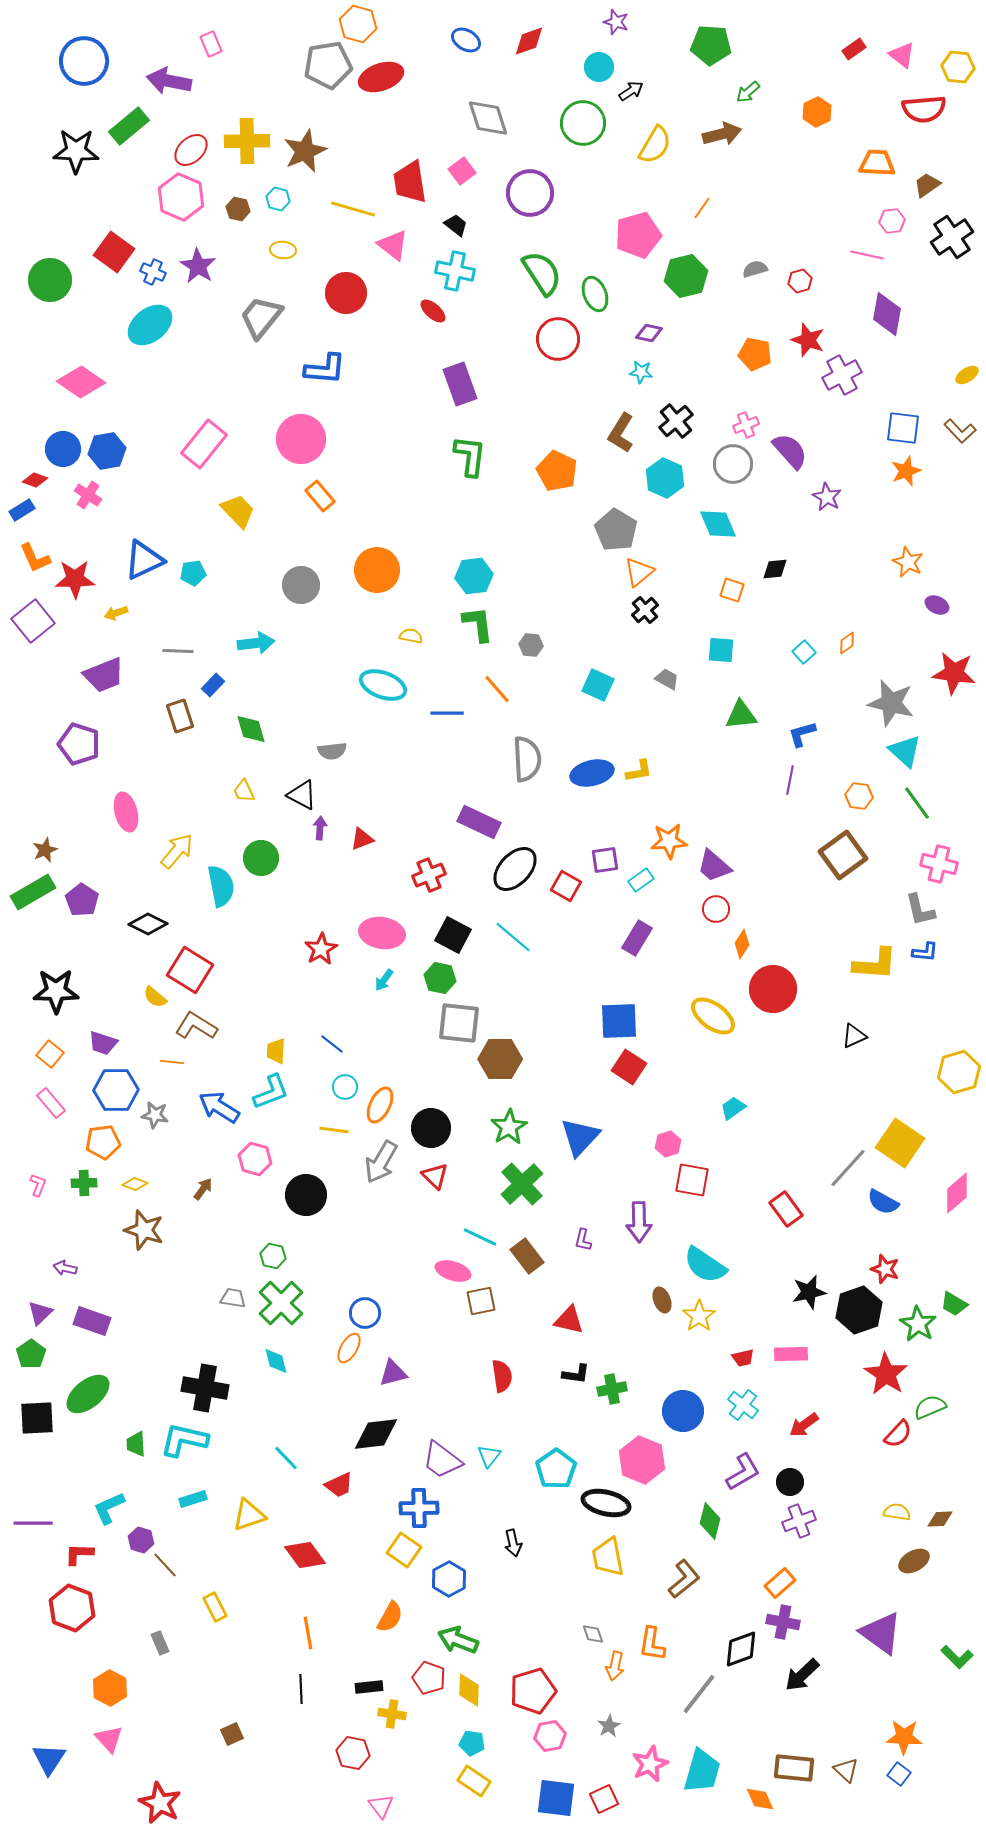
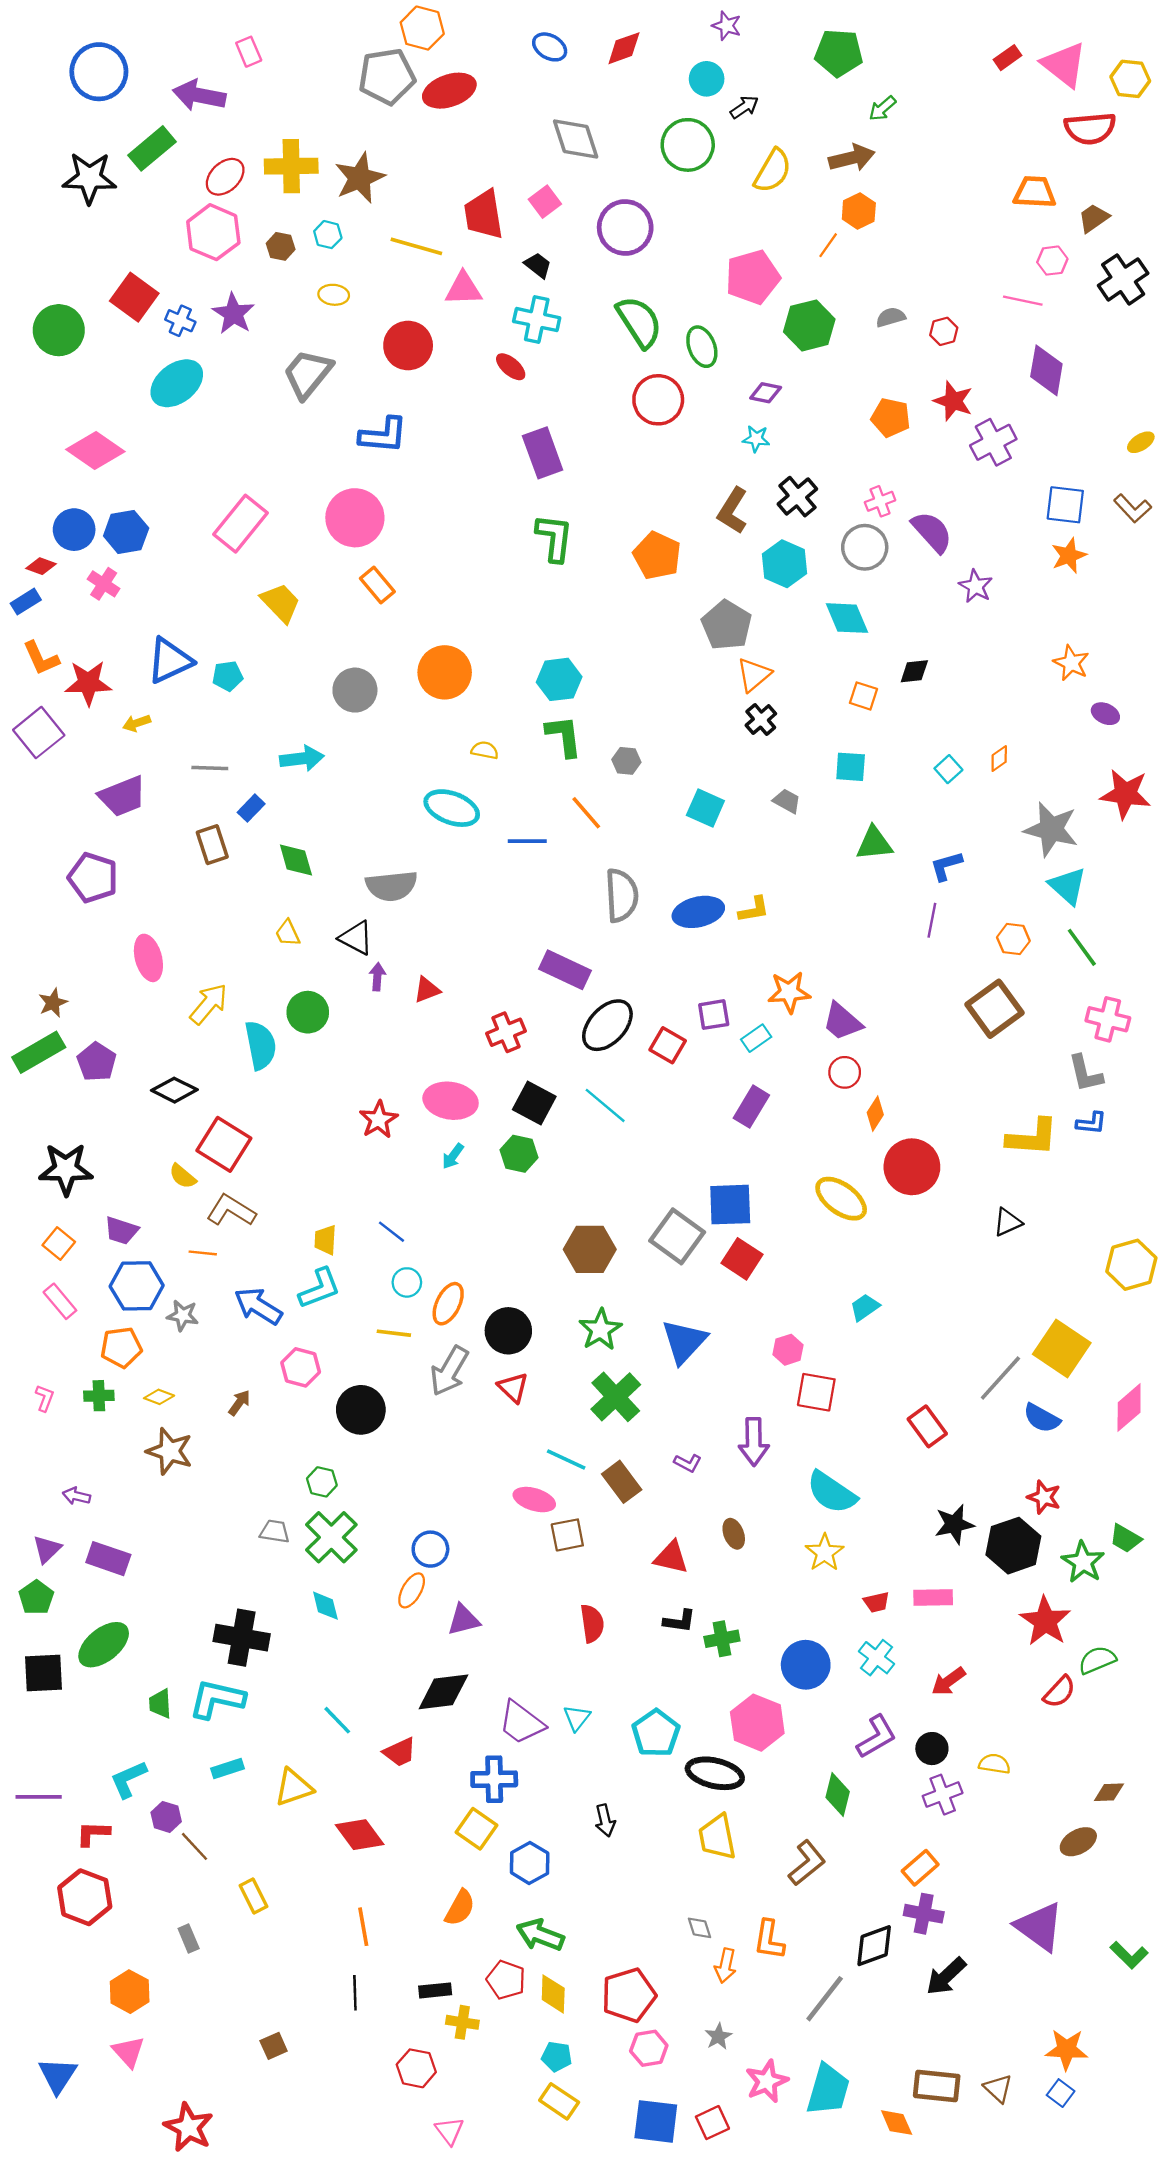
pink triangle: (902, 55) -> (1064, 65), size x1.5
orange hexagon: (817, 112) -> (859, 211), moved
pink triangle: (393, 245) -> (464, 289), turned -40
gray semicircle: (332, 751) -> (392, 886), size x1.5
gray square: (459, 1023) -> (677, 1236), moved, turned 30
purple L-shape: (583, 1240) -> (688, 1463), turned -75
brown ellipse: (662, 1300) -> (734, 1534), moved
yellow semicircle: (897, 1512) -> (994, 1764), moved

